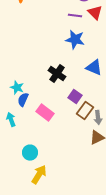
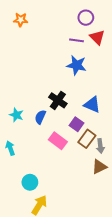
blue triangle: (94, 68) -> (92, 105), moved
blue semicircle: (23, 100) -> (40, 117), moved
pink rectangle: (45, 113) -> (58, 141), moved

